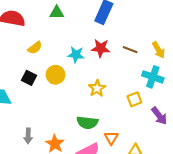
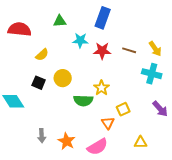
cyan star: (76, 55) -> (80, 40), moved
yellow square: (134, 99) -> (123, 109), moved
green semicircle: (87, 123) -> (83, 100), moved
orange triangle: (111, 138) -> (108, 123), moved

